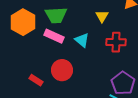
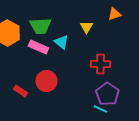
cyan triangle: (82, 40) -> (61, 42), moved
red cross: (116, 42) -> (100, 64), moved

